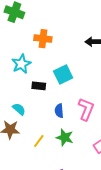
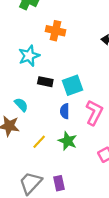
cyan square: (63, 74) -> (73, 85), moved

